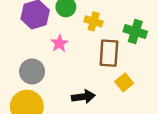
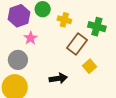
pink star: (59, 43) -> (31, 38), moved
brown rectangle: (109, 53) -> (77, 44), turned 35

